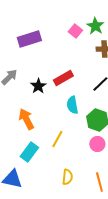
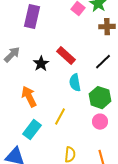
purple rectangle: (29, 39) -> (32, 17), turned -60
red rectangle: (63, 78) -> (66, 56), turned 72

